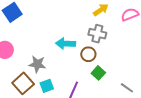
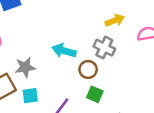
gray star: (37, 64) -> (25, 67), turned -30
green square: (98, 73) -> (95, 94), turned -32

